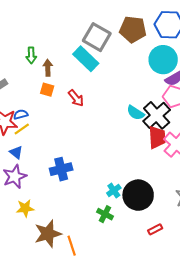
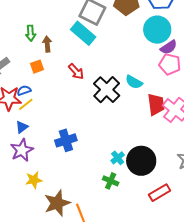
orange square: (47, 90) -> (37, 67), moved, turned -32
black cross: (157, 115) -> (107, 90), moved
blue triangle: (16, 152) -> (22, 127), turned 48
red rectangle: (155, 229) -> (160, 193), size x1.5

